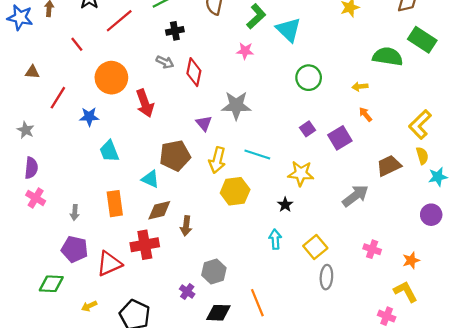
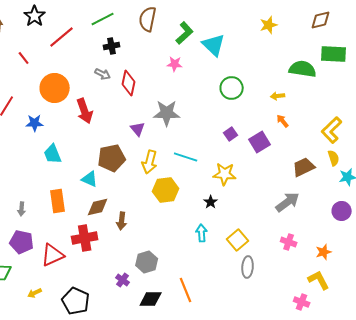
green rectangle: (422, 40) -> (334, 54), turned -30
gray arrow: (355, 196) -> (288, 202), moved

